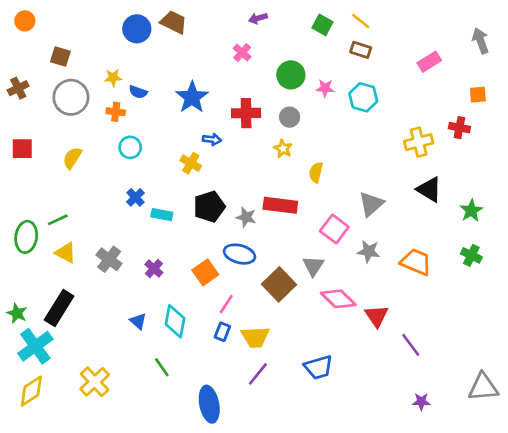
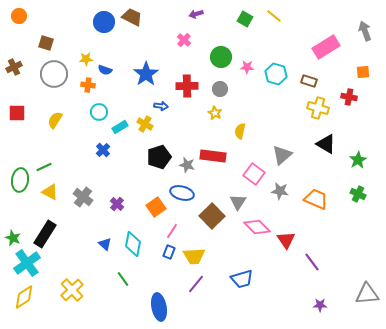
brown rectangle: (361, 50) -> (309, 81), moved
pink rectangle: (429, 62) -> (326, 47), size x1.5
yellow cross: (419, 142) -> (318, 108), turned 30
cyan rectangle: (162, 215) -> (120, 127), moved, turned -42

